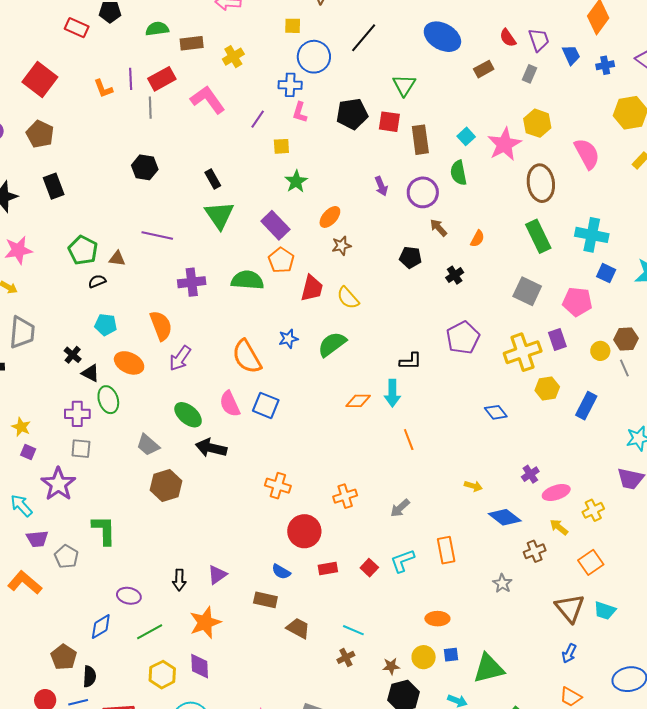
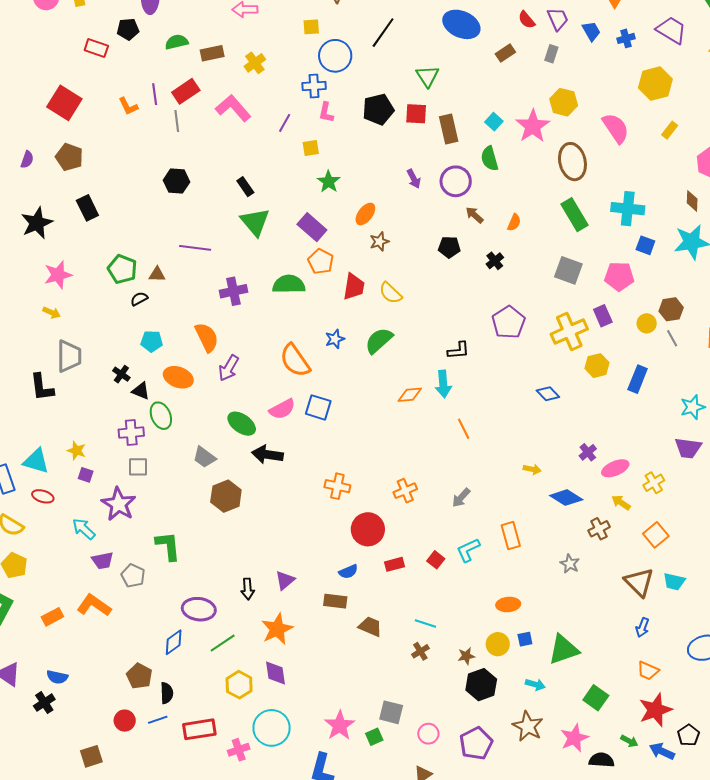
pink semicircle: (230, 404) -> (282, 409), turned -88
blue semicircle: (281, 572) -> (348, 572), turned -48
purple ellipse: (129, 596) -> (199, 609), size x1.4

